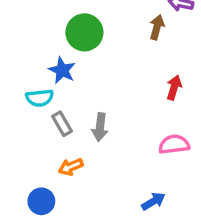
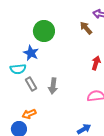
brown arrow: (157, 27) -> (86, 28), turned -56
orange arrow: (71, 167) -> (29, 114), moved

